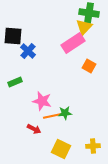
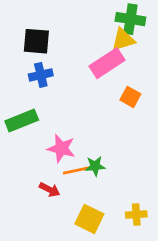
yellow triangle: (84, 27) -> (123, 40), turned 30
black square: (13, 36) -> (36, 41), moved
blue cross: (28, 51) -> (41, 75), turned 35
green rectangle: (15, 82) -> (22, 120), size x1.5

